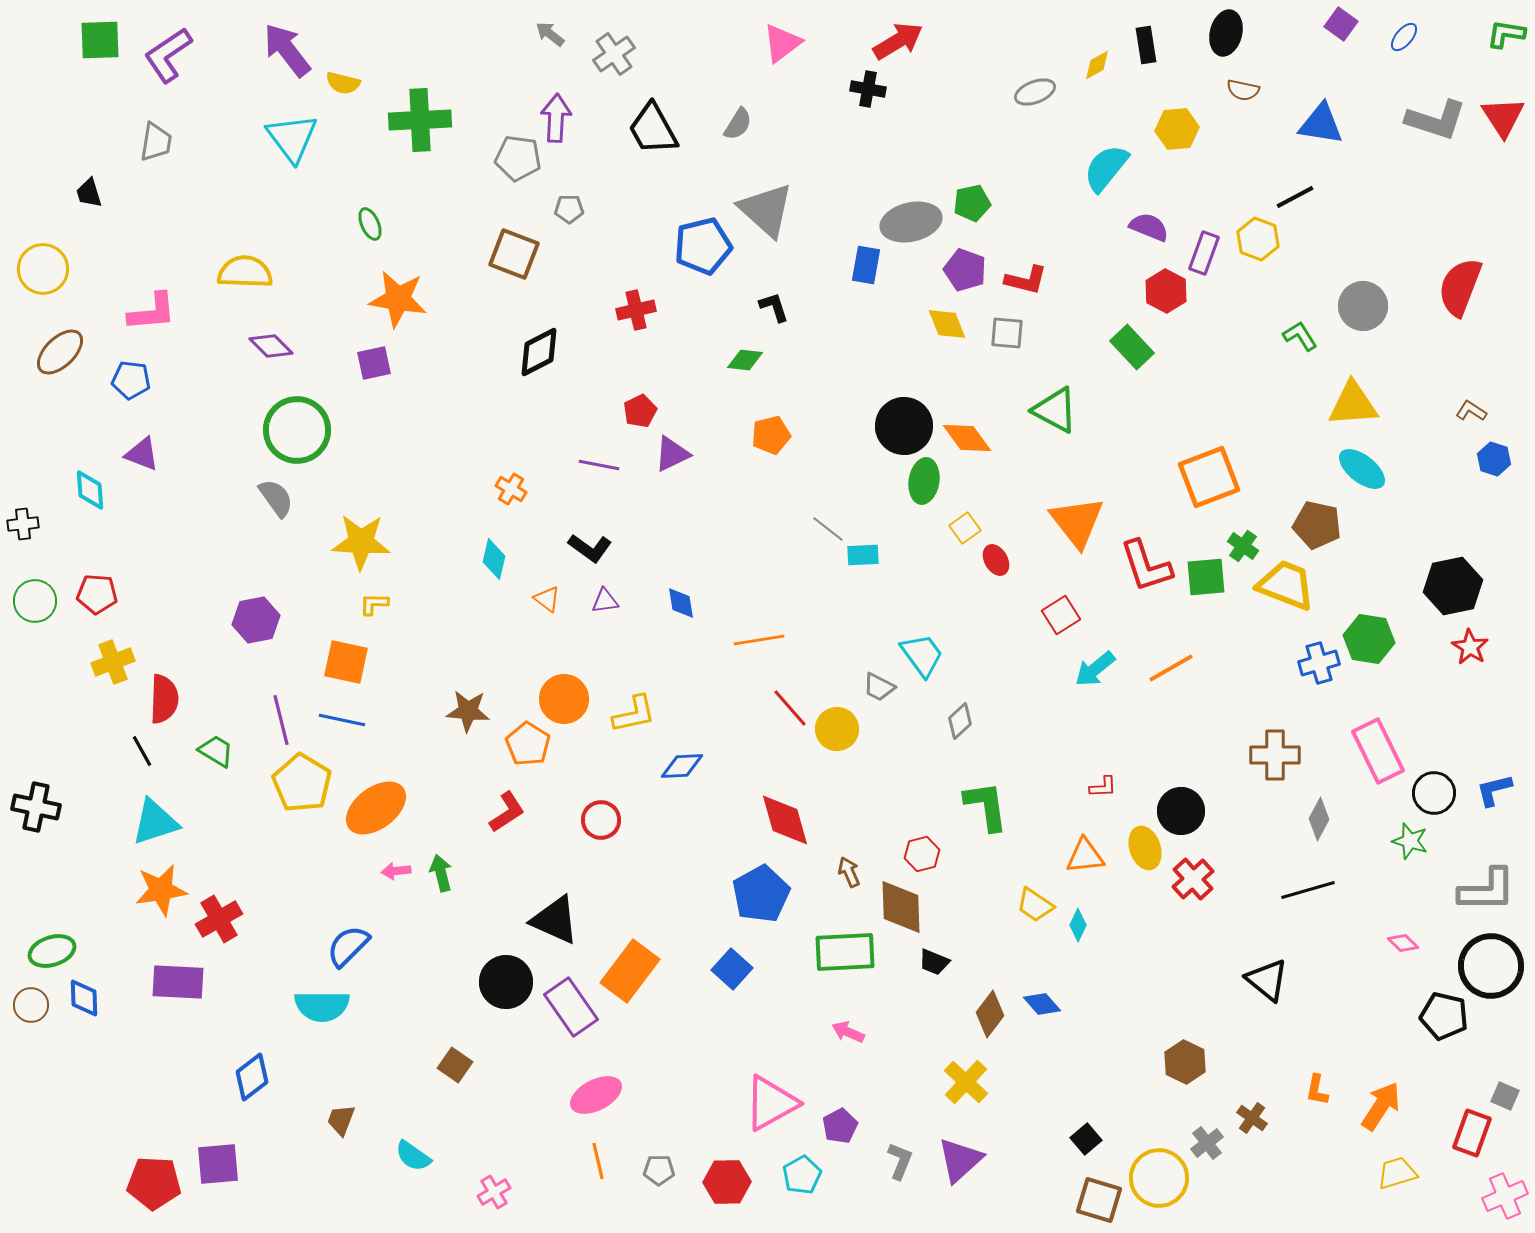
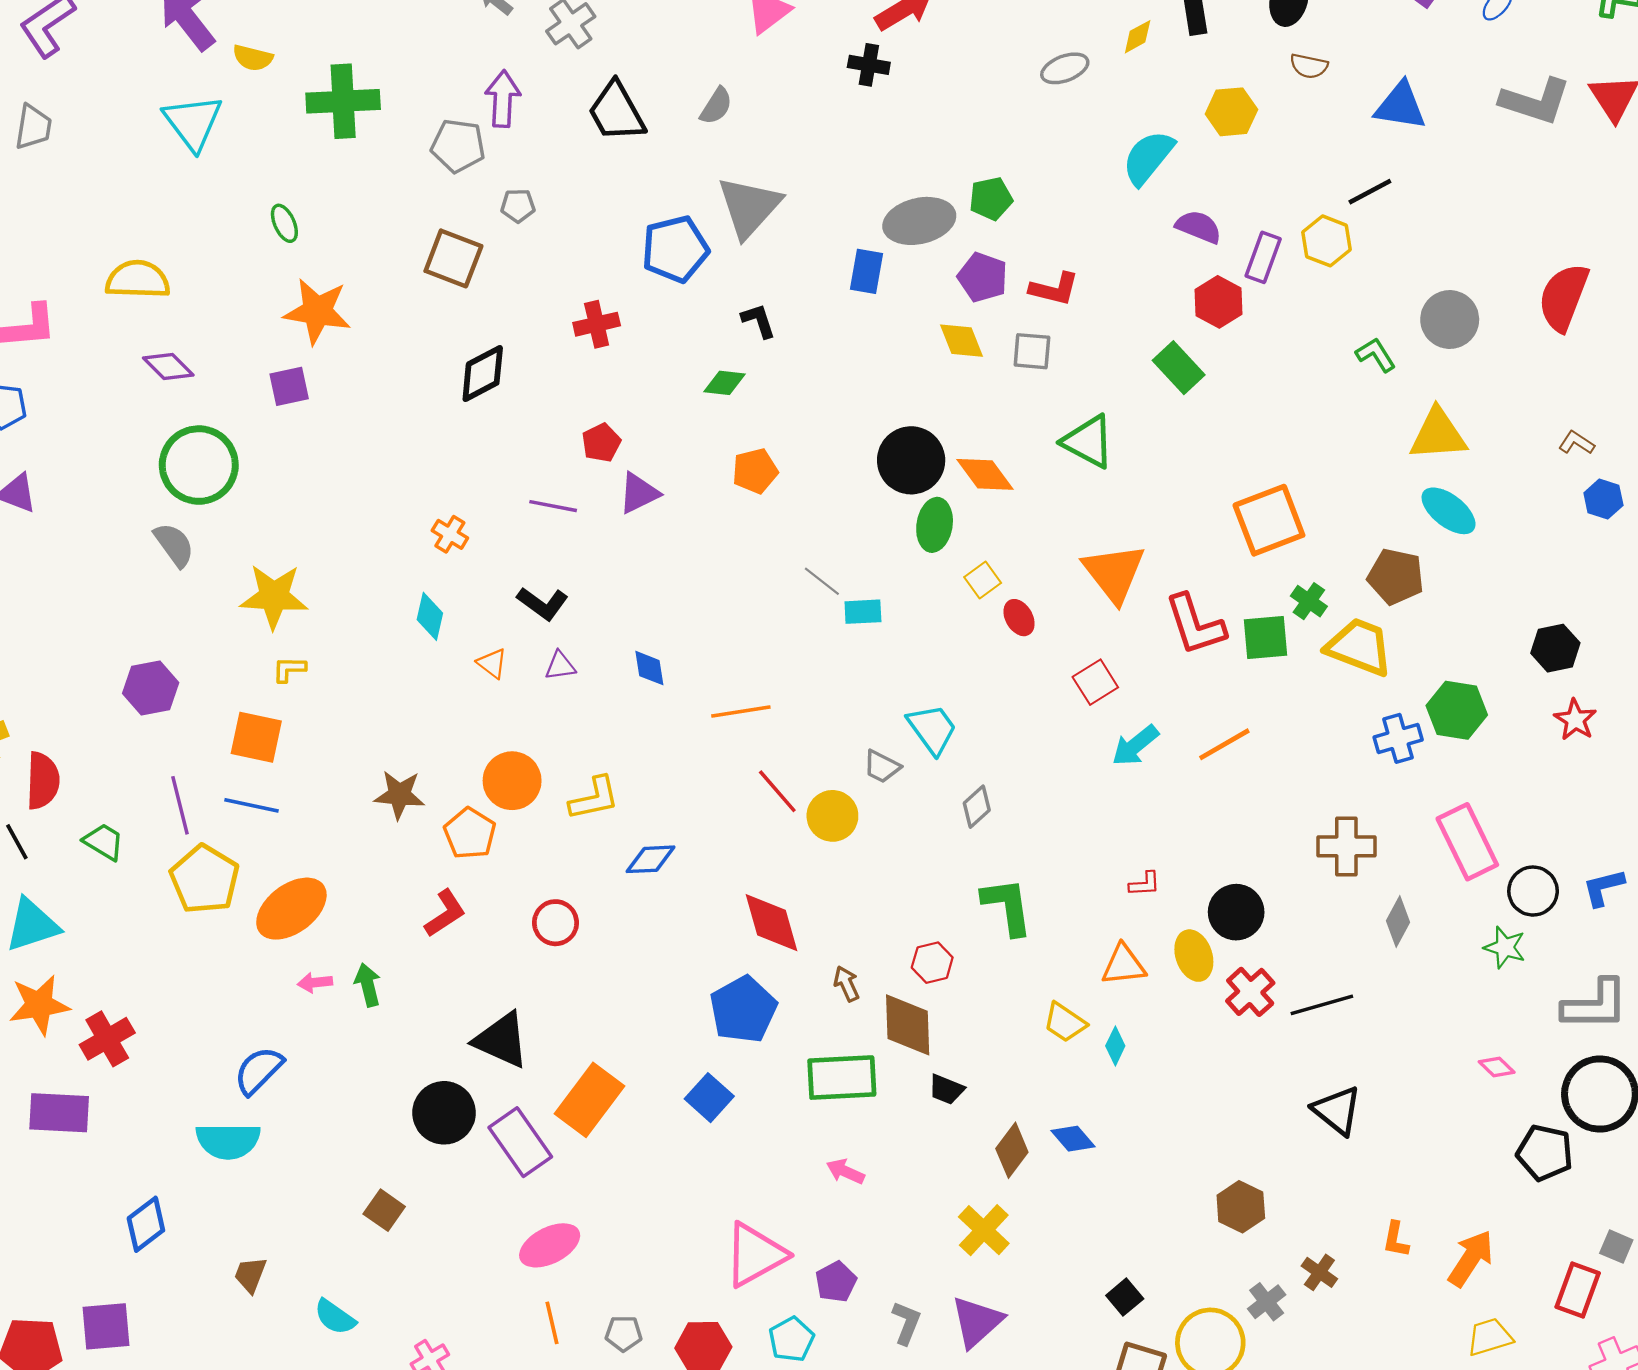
gray triangle: (766, 210) -> (749, 207), turned 30
black hexagon: (1453, 586) -> (1555, 648), size x0.7
black line: (1308, 890) -> (1322, 1005), moved

